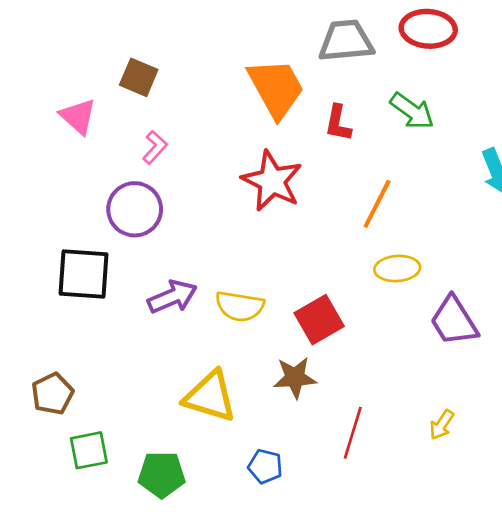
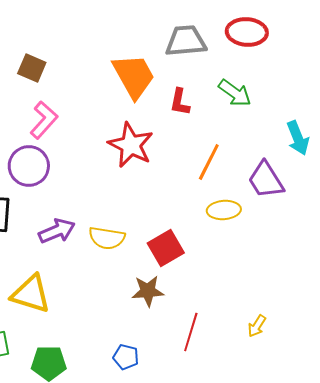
pink L-shape: (155, 147) -> (44, 120), size x1.5
purple trapezoid: (454, 321) -> (266, 180), moved
yellow triangle: (210, 396) -> (31, 294), moved

